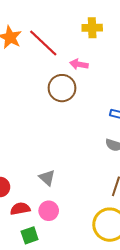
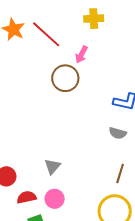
pink arrow: (79, 64) -> (81, 55), turned -72
gray triangle: (47, 178) -> (52, 166), turned 30

